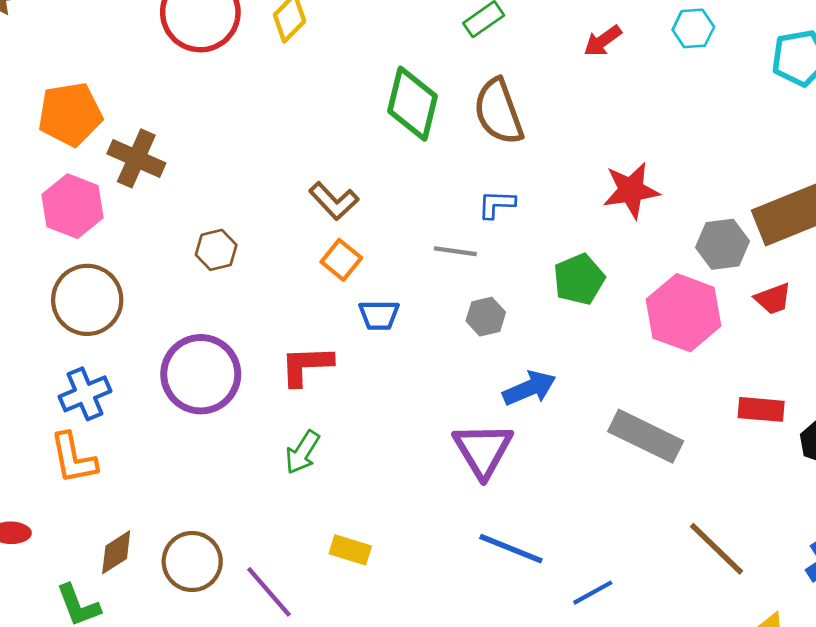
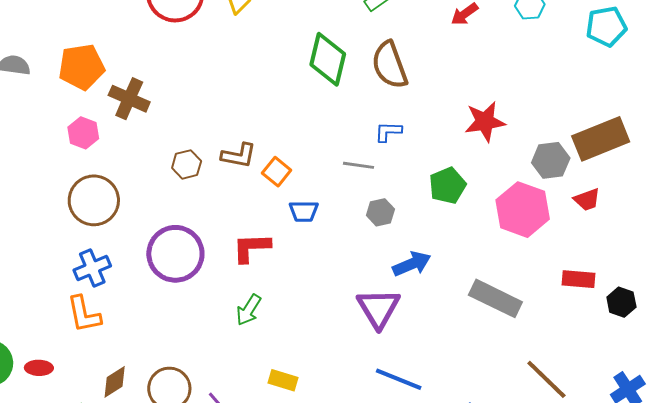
brown L-shape: (334, 201) -> (239, 155), moved, turned -36
pink hexagon: (72, 206) -> (83, 133), size x0.7

